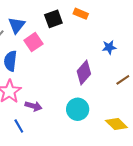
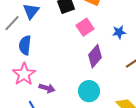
pink square: (33, 42) -> (85, 27), moved

